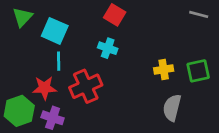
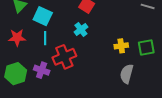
cyan cross: (108, 48) -> (81, 30), turned 32
red star: (44, 88) -> (17, 38), moved
purple cross: (53, 118) -> (42, 70), moved

